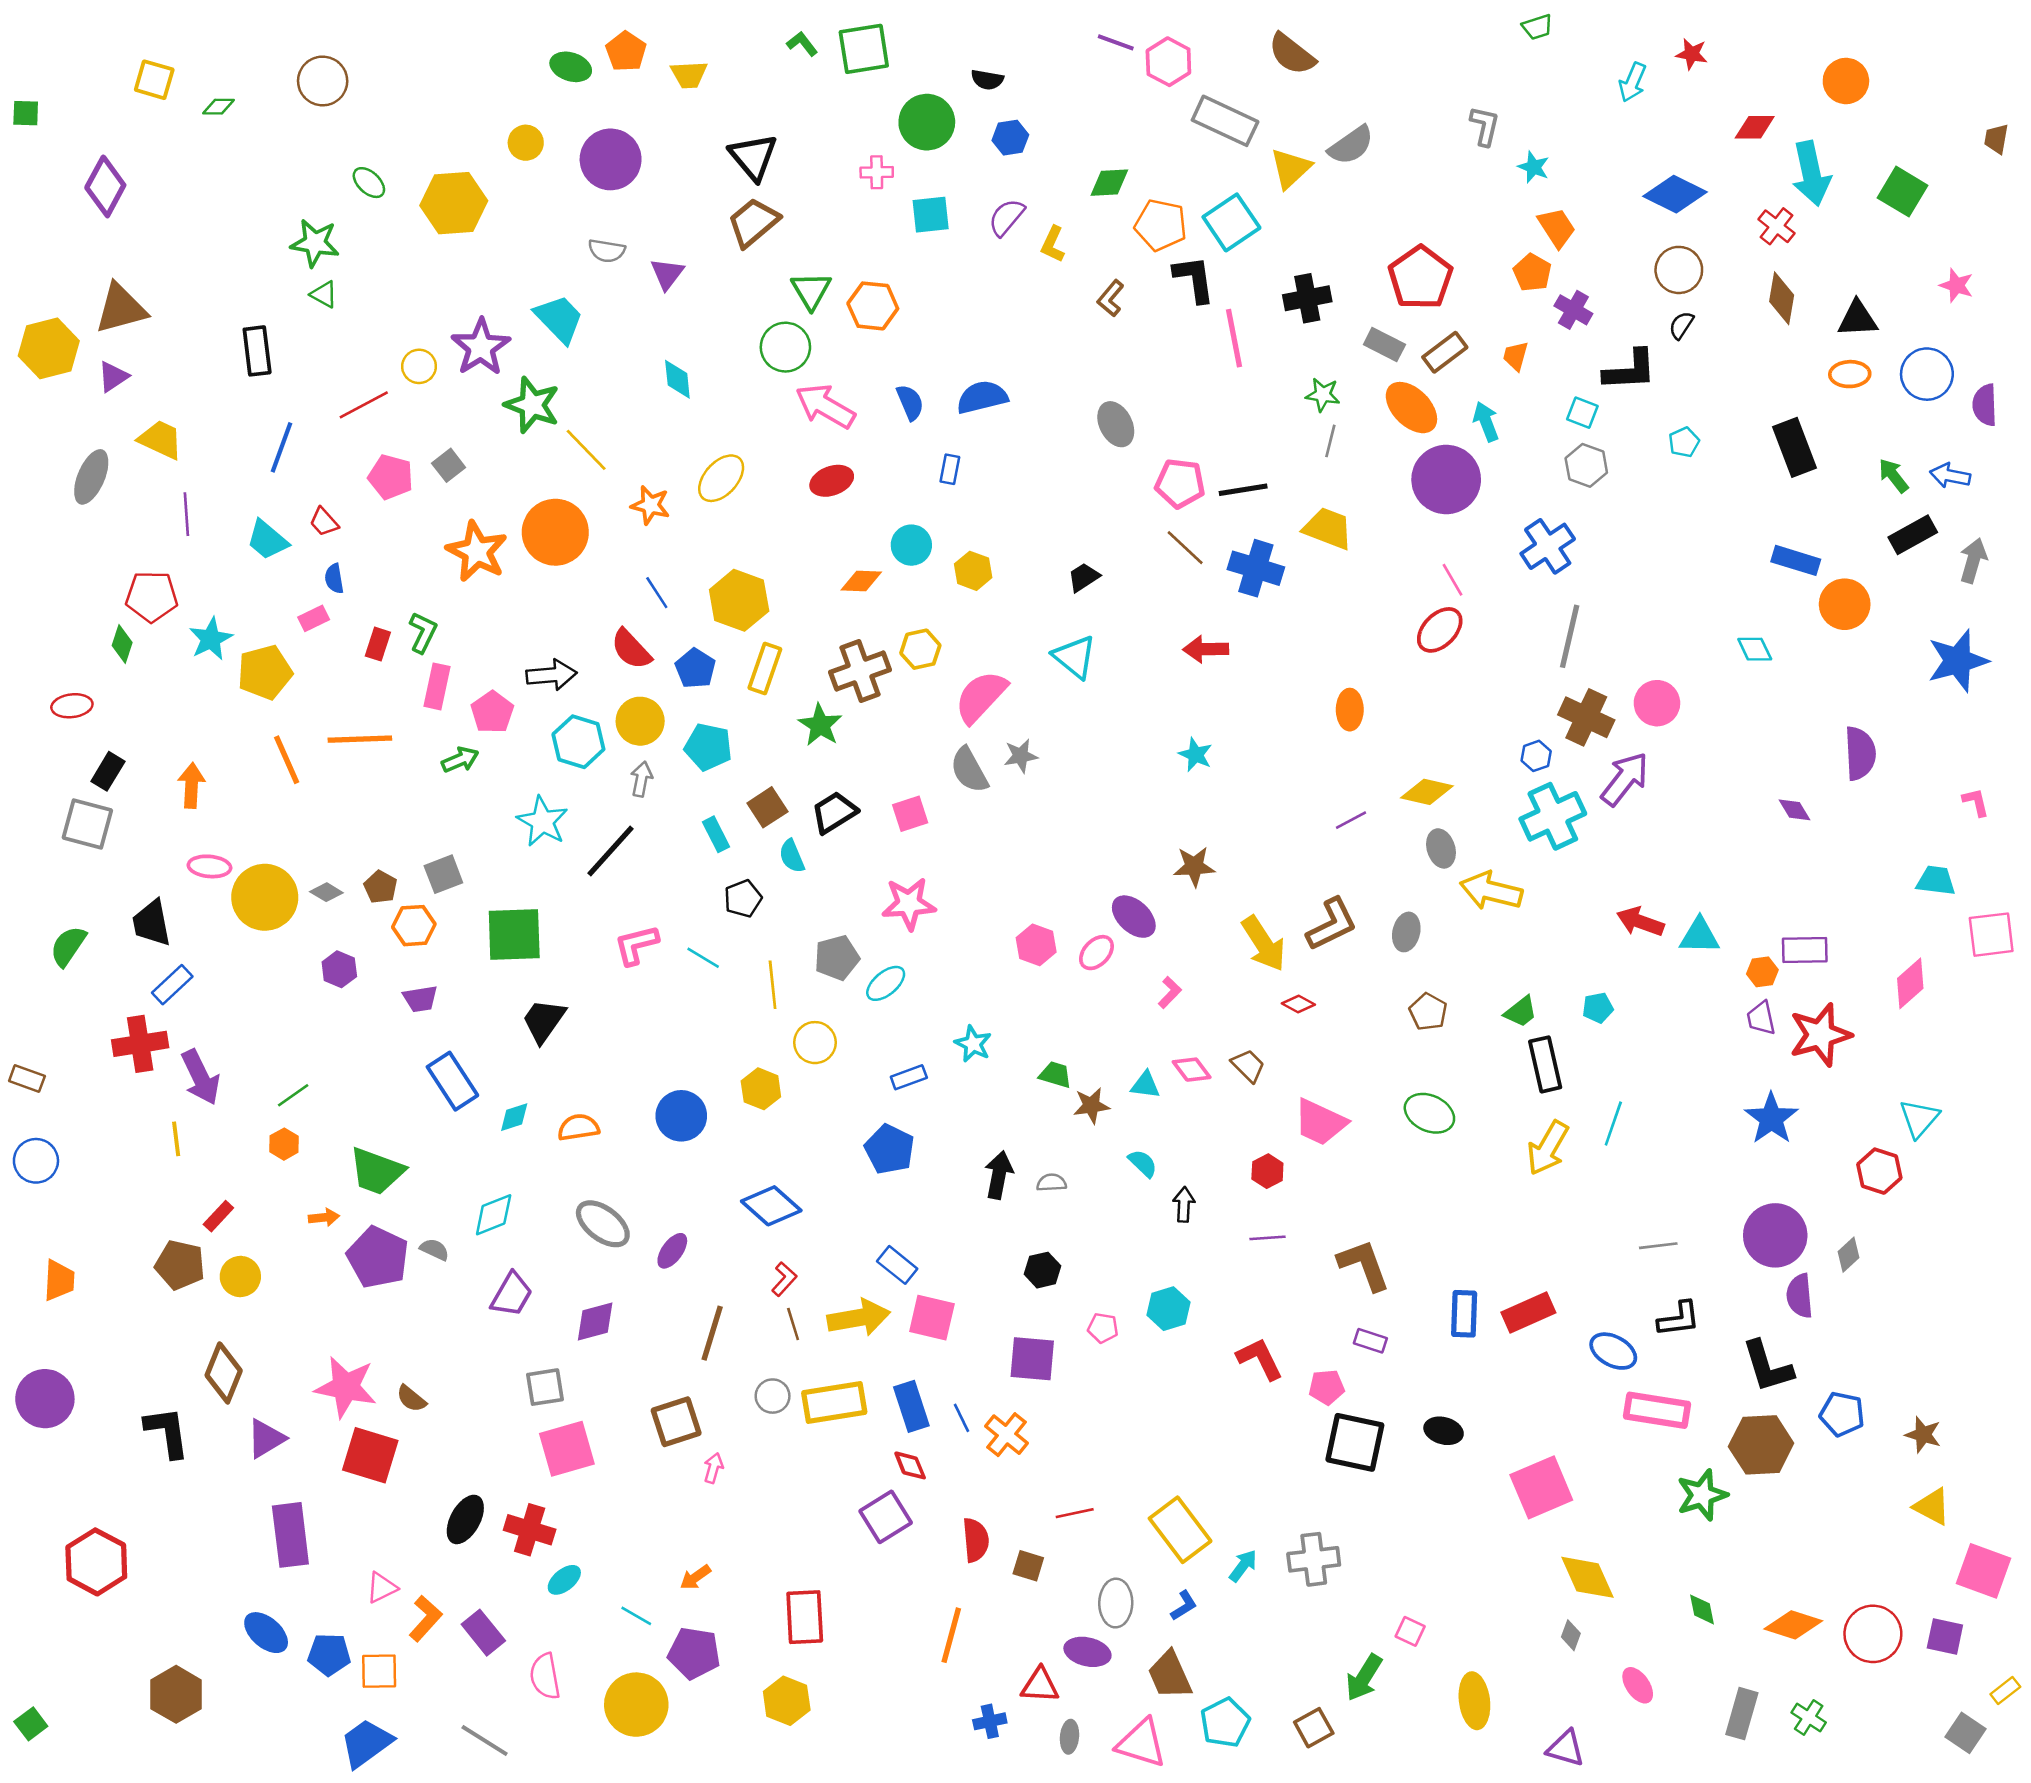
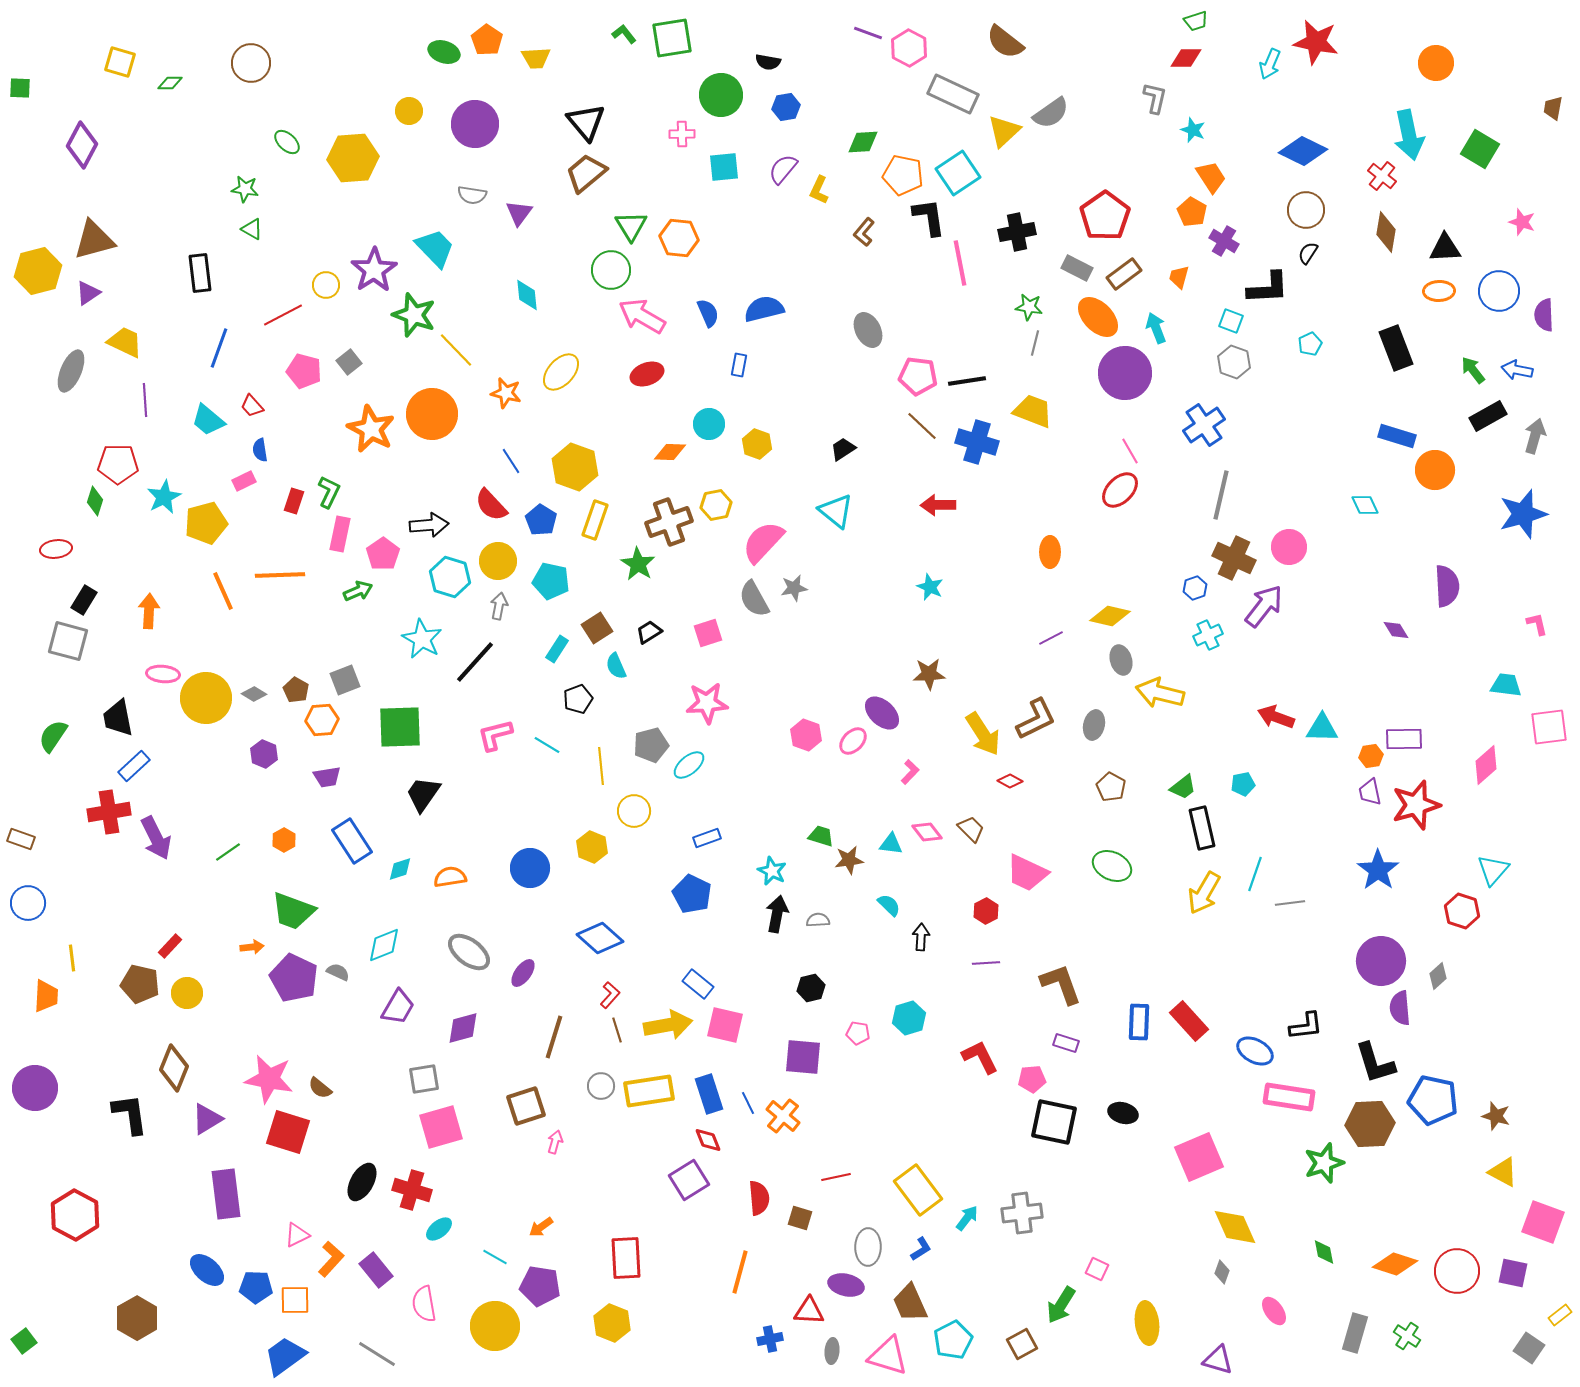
red star: (1692, 54) -> (1316, 42), size x1.8
red diamond: (1755, 127) -> (1186, 58), moved
green star: (315, 243) -> (245, 189), size x0.7
black trapezoid: (834, 812) -> (649, 632), size x0.7
cyan cross: (1553, 816) -> (1208, 635), size x0.6
cyan rectangle: (716, 834) -> (557, 649), turned 60
cyan star: (973, 1044) -> (772, 871), moved
yellow line: (176, 1139) -> (72, 958), moved
orange hexagon: (284, 1144) -> (284, 840), moved
gray line: (1658, 1246) -> (1290, 903), moved
red rectangle: (1528, 1313) -> (1189, 1021), turned 72
blue pentagon: (1842, 1414) -> (1433, 1100), size x1.4

